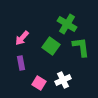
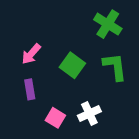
green cross: (67, 24) -> (108, 24), moved

